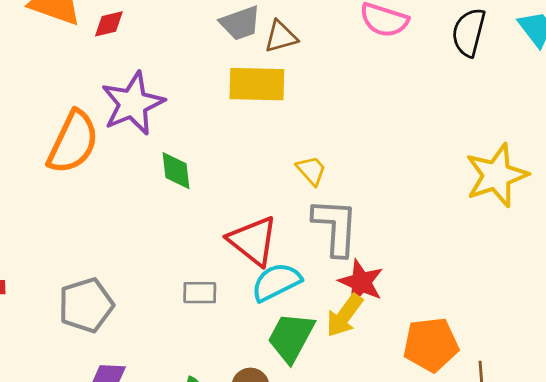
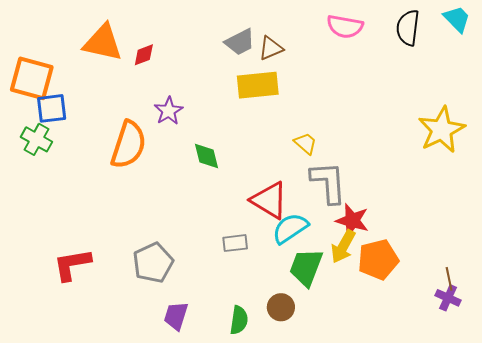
purple star: (133, 104) -> (169, 111), size x0.6
orange pentagon: (431, 345) -> (378, 260), moved

